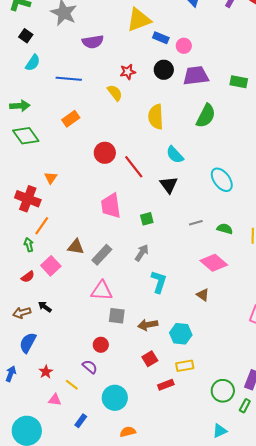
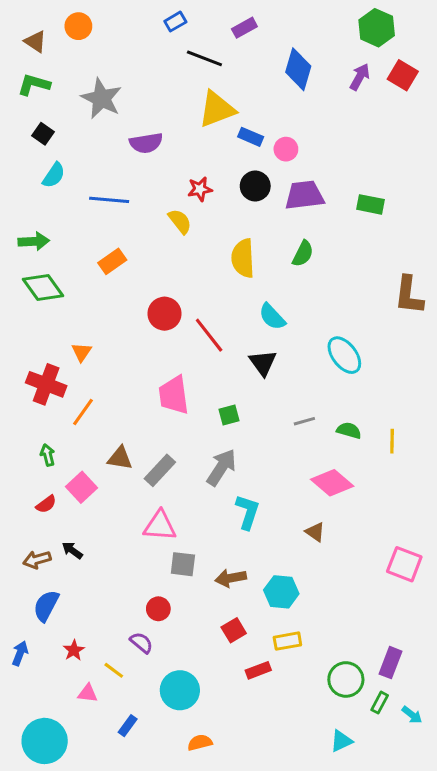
green semicircle: (206, 116) -> (303, 254), moved, size x0.7
orange line: (42, 226) -> (83, 412), moved
gray arrow: (142, 253) -> (221, 467), size x1.4

